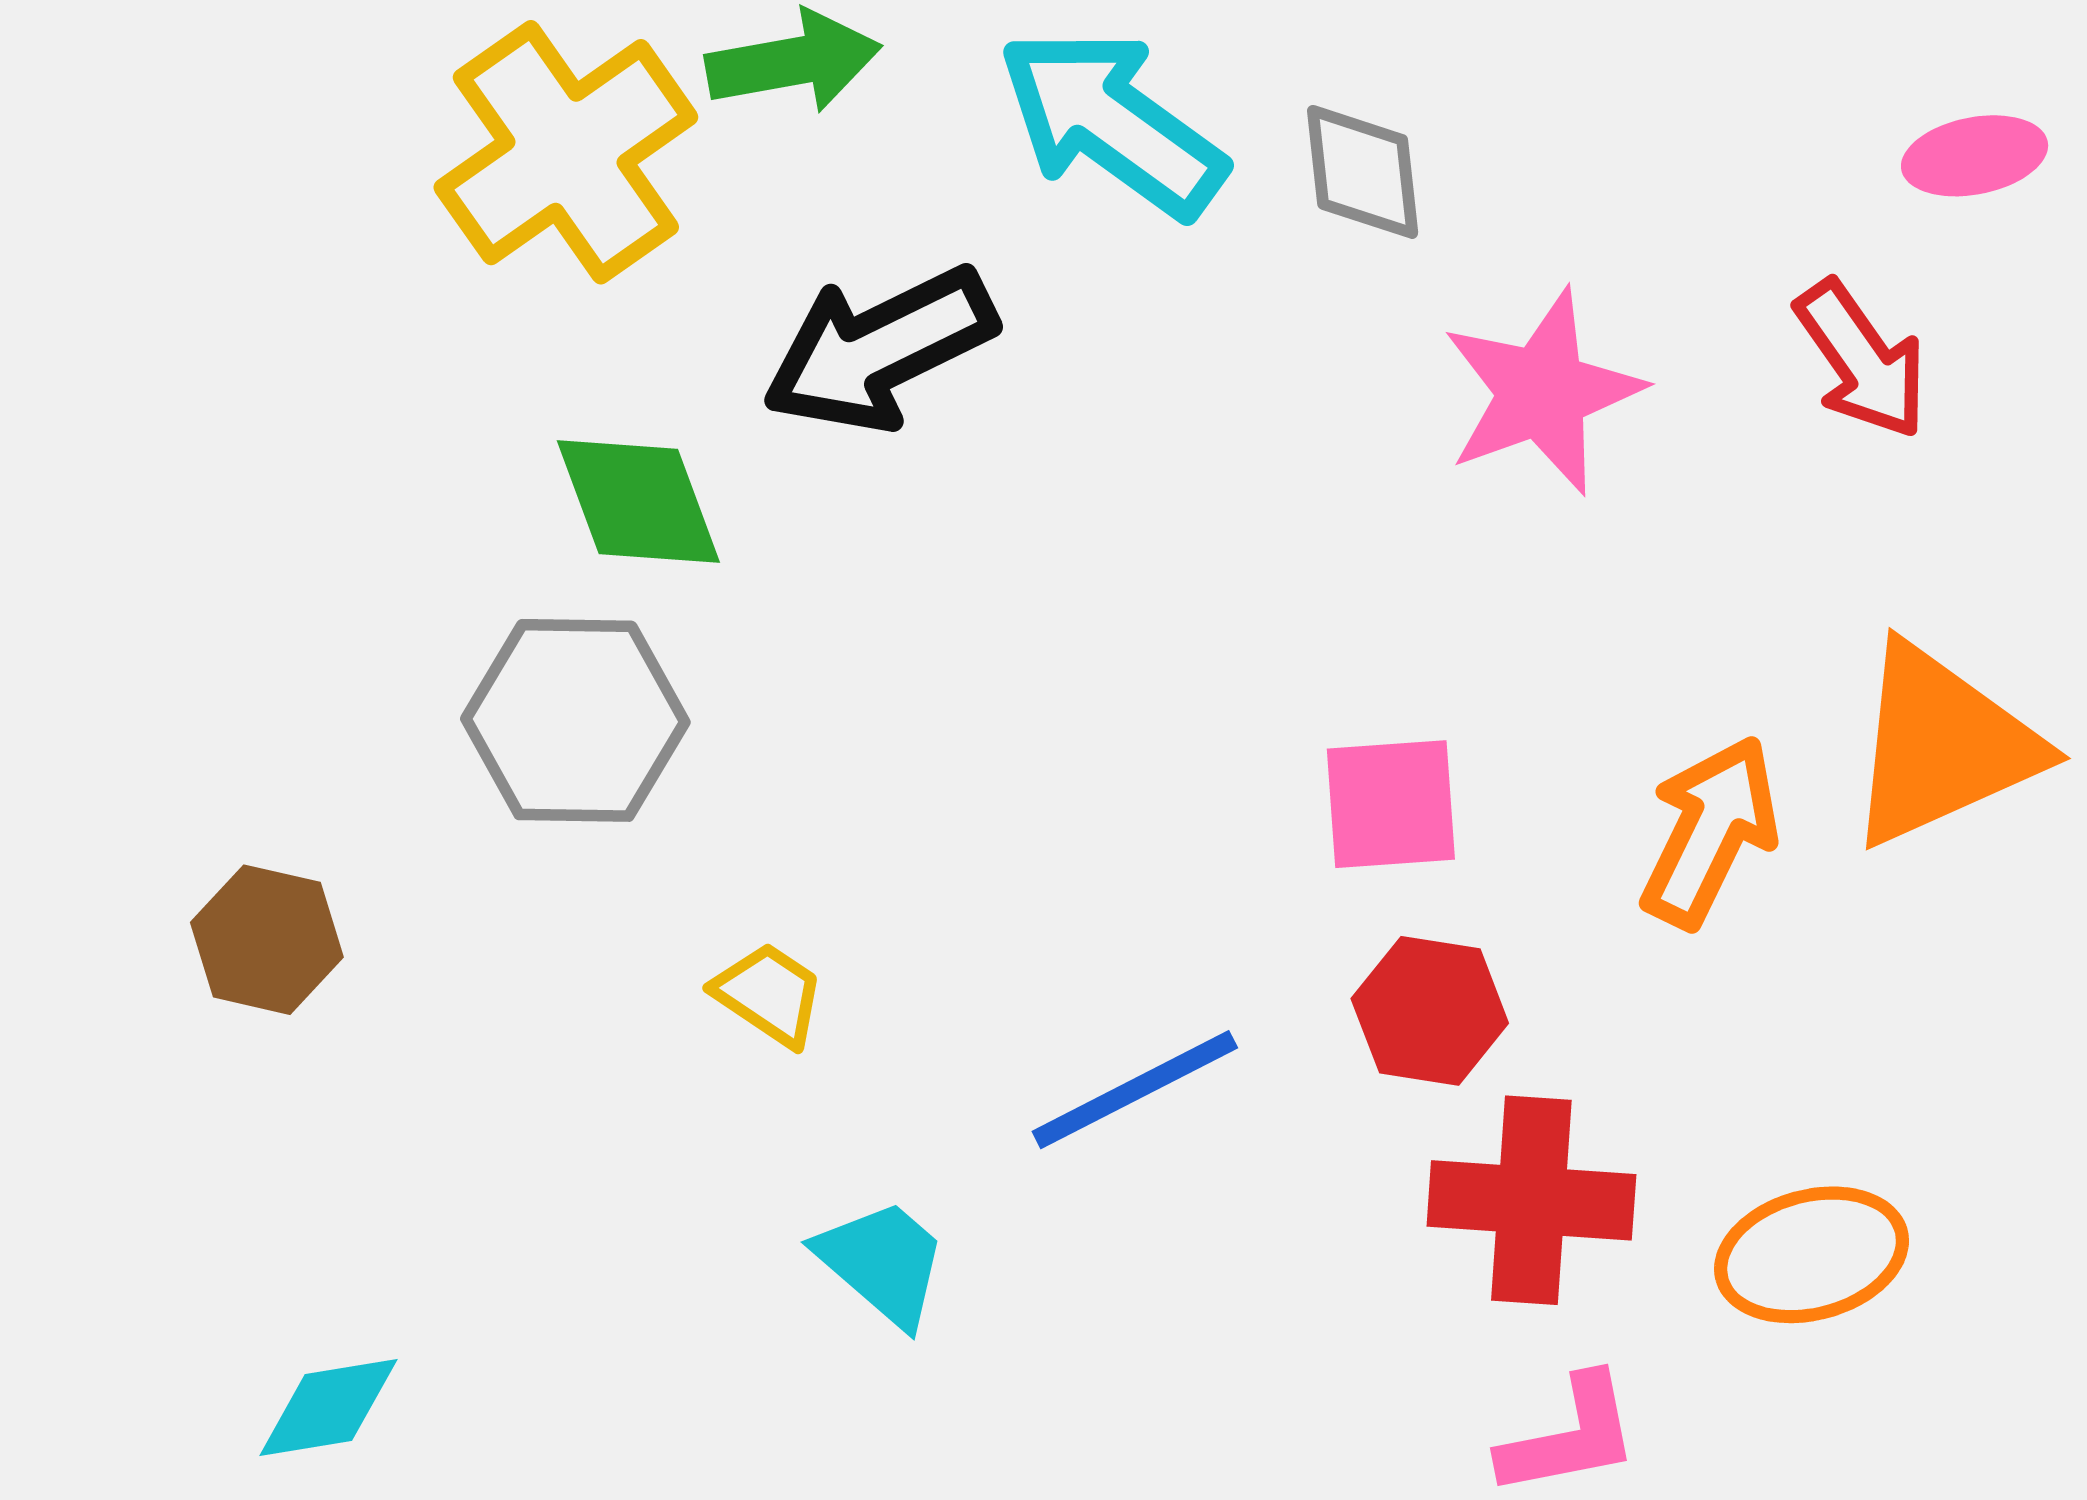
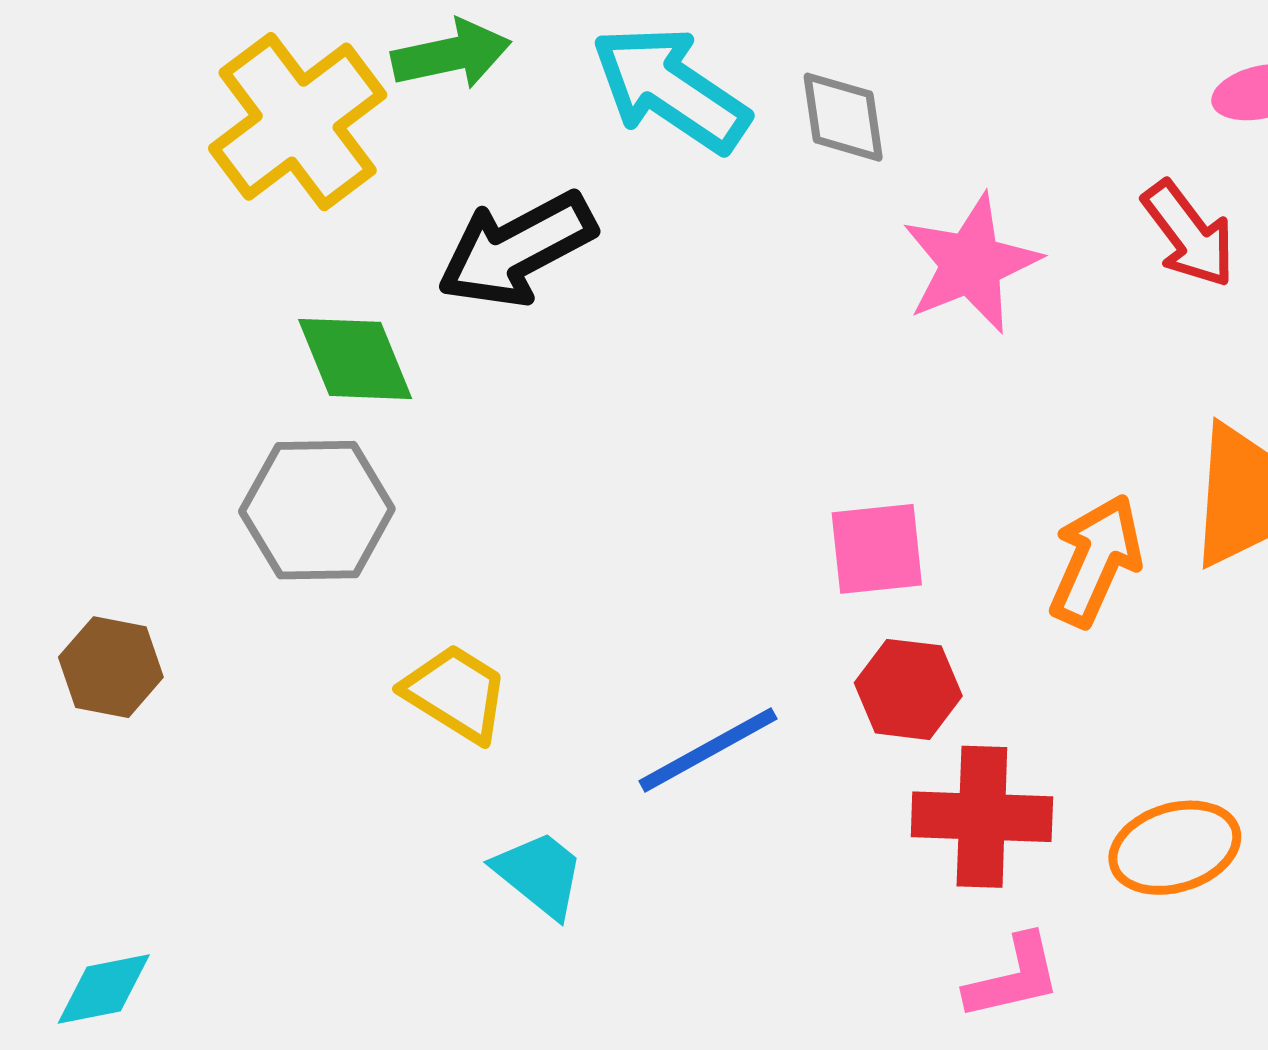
yellow trapezoid: (769, 994) -> (456, 693), size x1.4
cyan diamond: (328, 1408) -> (104, 989), moved

